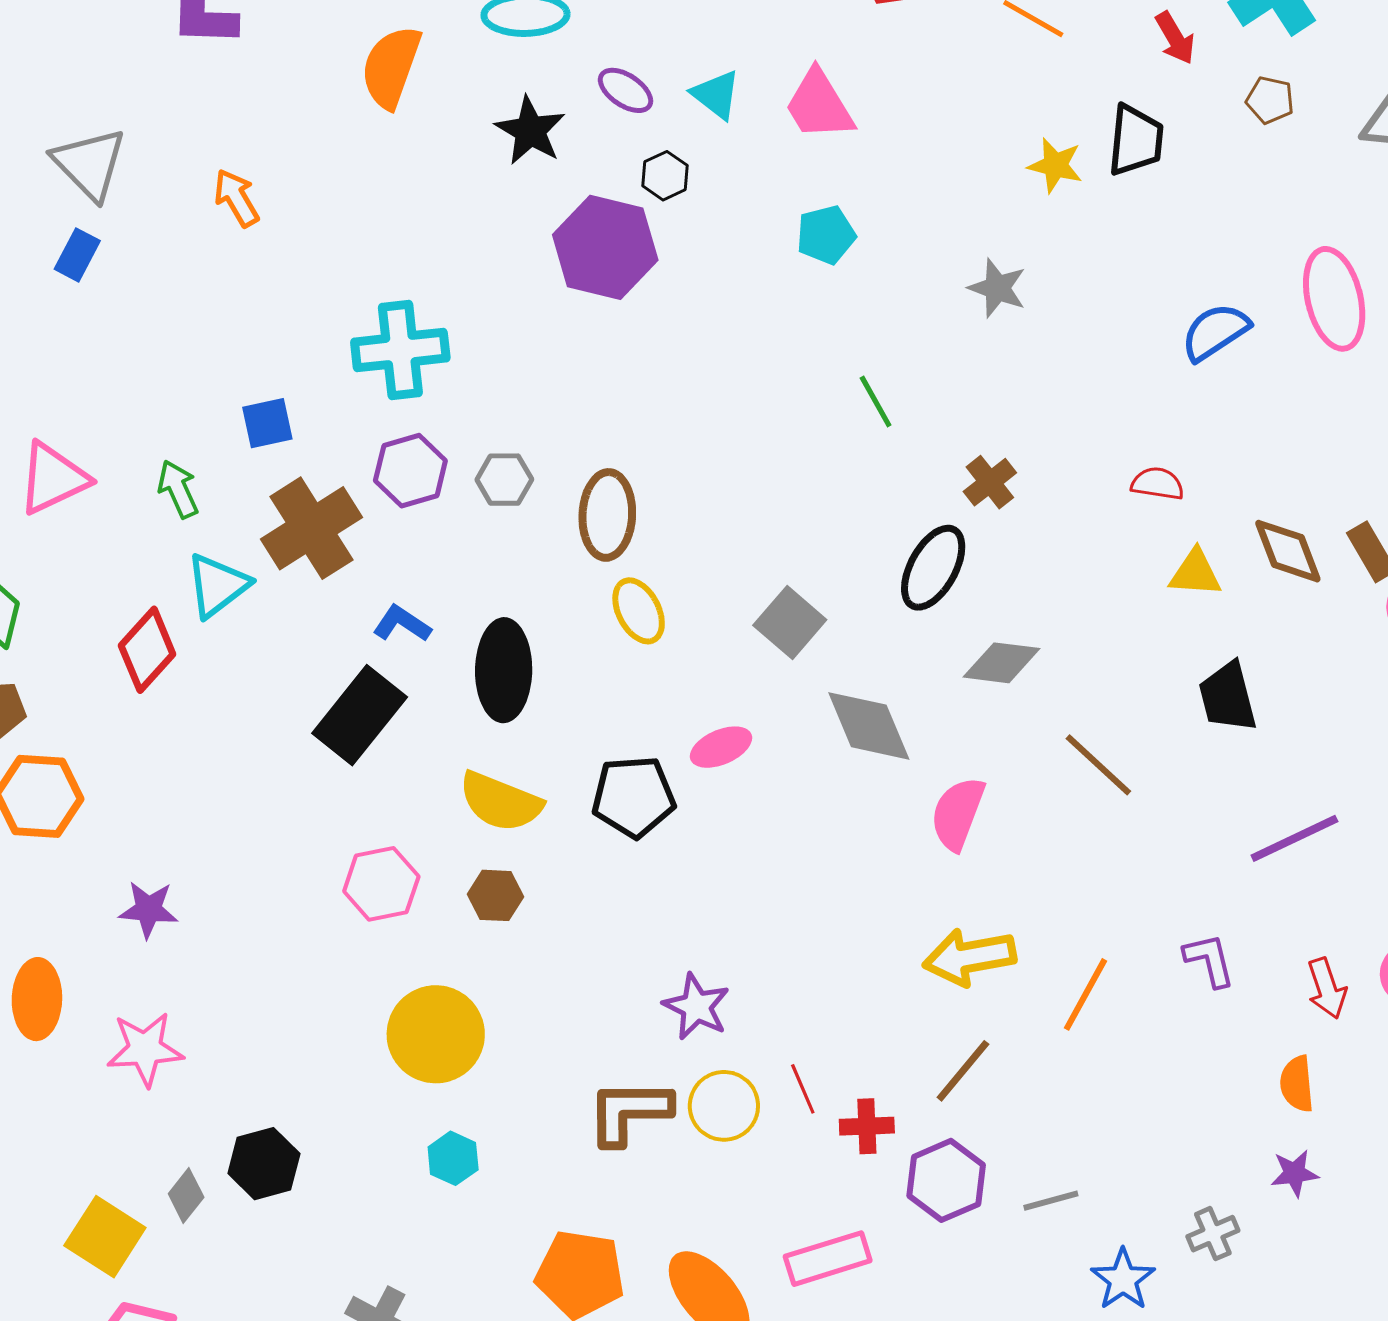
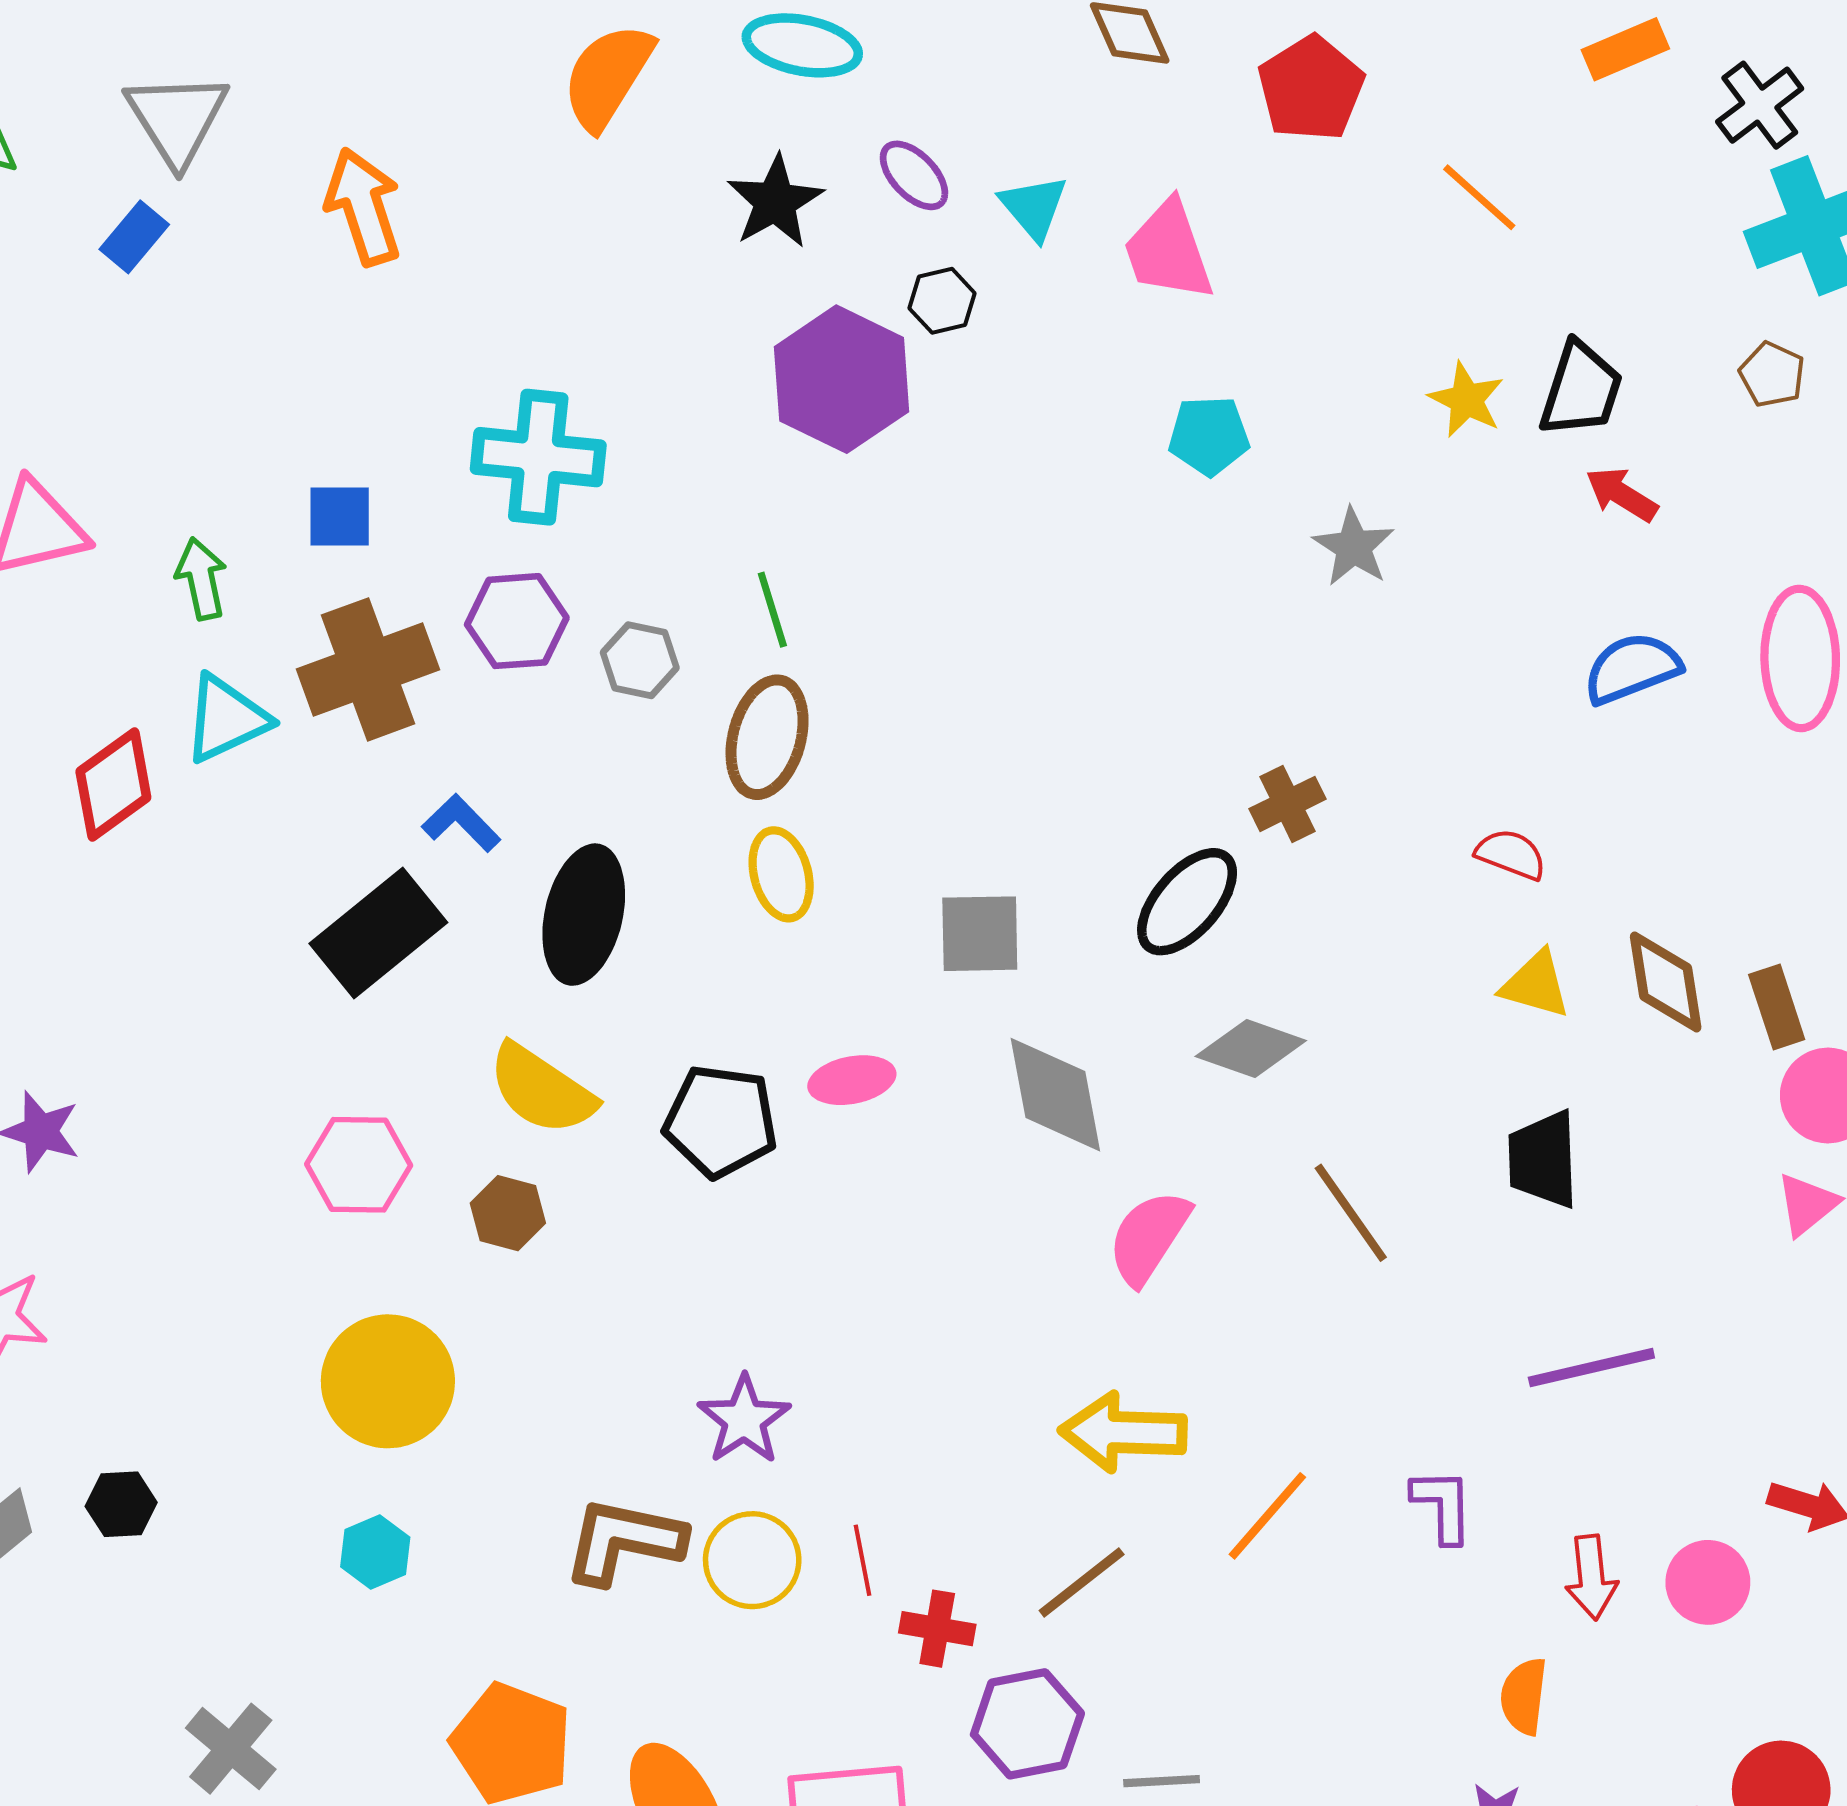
red arrow: (1175, 38) -> (1622, 494), moved, turned 140
orange arrow: (236, 198) -> (363, 207), size x1.4
cyan pentagon: (826, 235) -> (1209, 436), moved
green line: (876, 402) -> (772, 610), moved
gray square: (790, 623) -> (980, 934), turned 36
black hexagon: (264, 1164) -> (121, 1504), size x0.7

